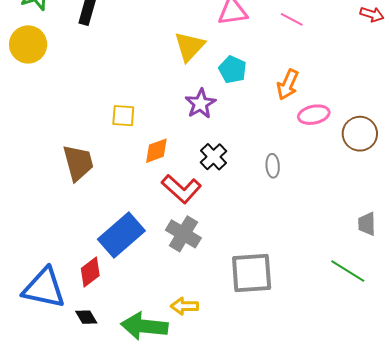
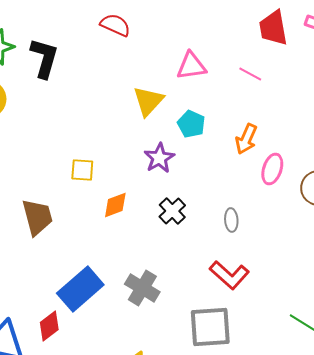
pink ellipse: (314, 115) -> (272, 169), turned -60
red L-shape: (181, 189) -> (229, 275), moved

